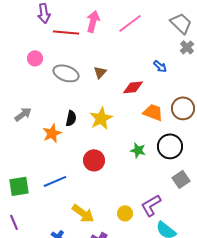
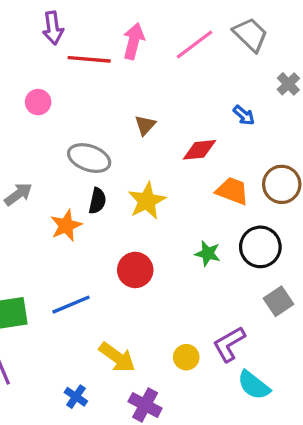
gray trapezoid: (181, 23) -> (250, 35), moved
gray ellipse: (66, 73) -> (89, 158), moved

